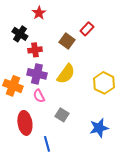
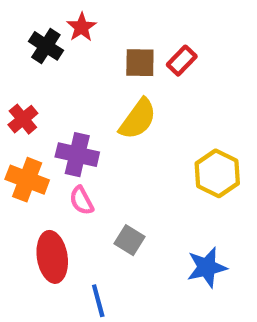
black cross: (20, 34) -> (46, 46), moved
brown square: (67, 41) -> (140, 63), moved, turned -35
red cross: (35, 50) -> (23, 119), moved, turned -32
yellow semicircle: (66, 74) -> (138, 119), moved

